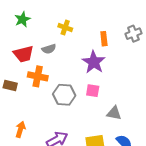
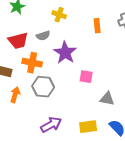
purple star: (94, 62) -> (65, 53), moved
gray hexagon: (64, 95) -> (43, 87), moved
orange arrow: (20, 129) -> (15, 95), moved

